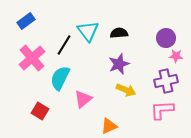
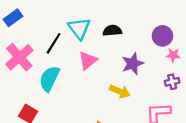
purple star: (119, 64) -> (133, 64), moved
purple cross: (166, 81) -> (172, 82), moved, size x0.6
pink triangle: (83, 99) -> (88, 60), moved

